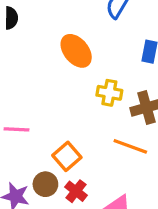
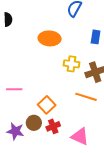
orange ellipse: (76, 51) -> (50, 38), turned -45
red cross: (76, 191) -> (53, 126), turned 32

